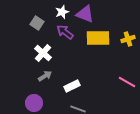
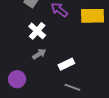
purple circle: (34, 103) -> (17, 79), moved

